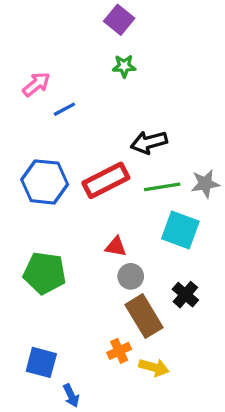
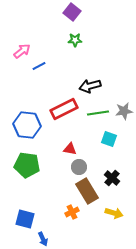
blue hexagon: (45, 182) -> (27, 125), moved
cyan square: (180, 230) -> (109, 139), size x0.7
yellow arrow: (154, 367) -> (114, 213), moved

